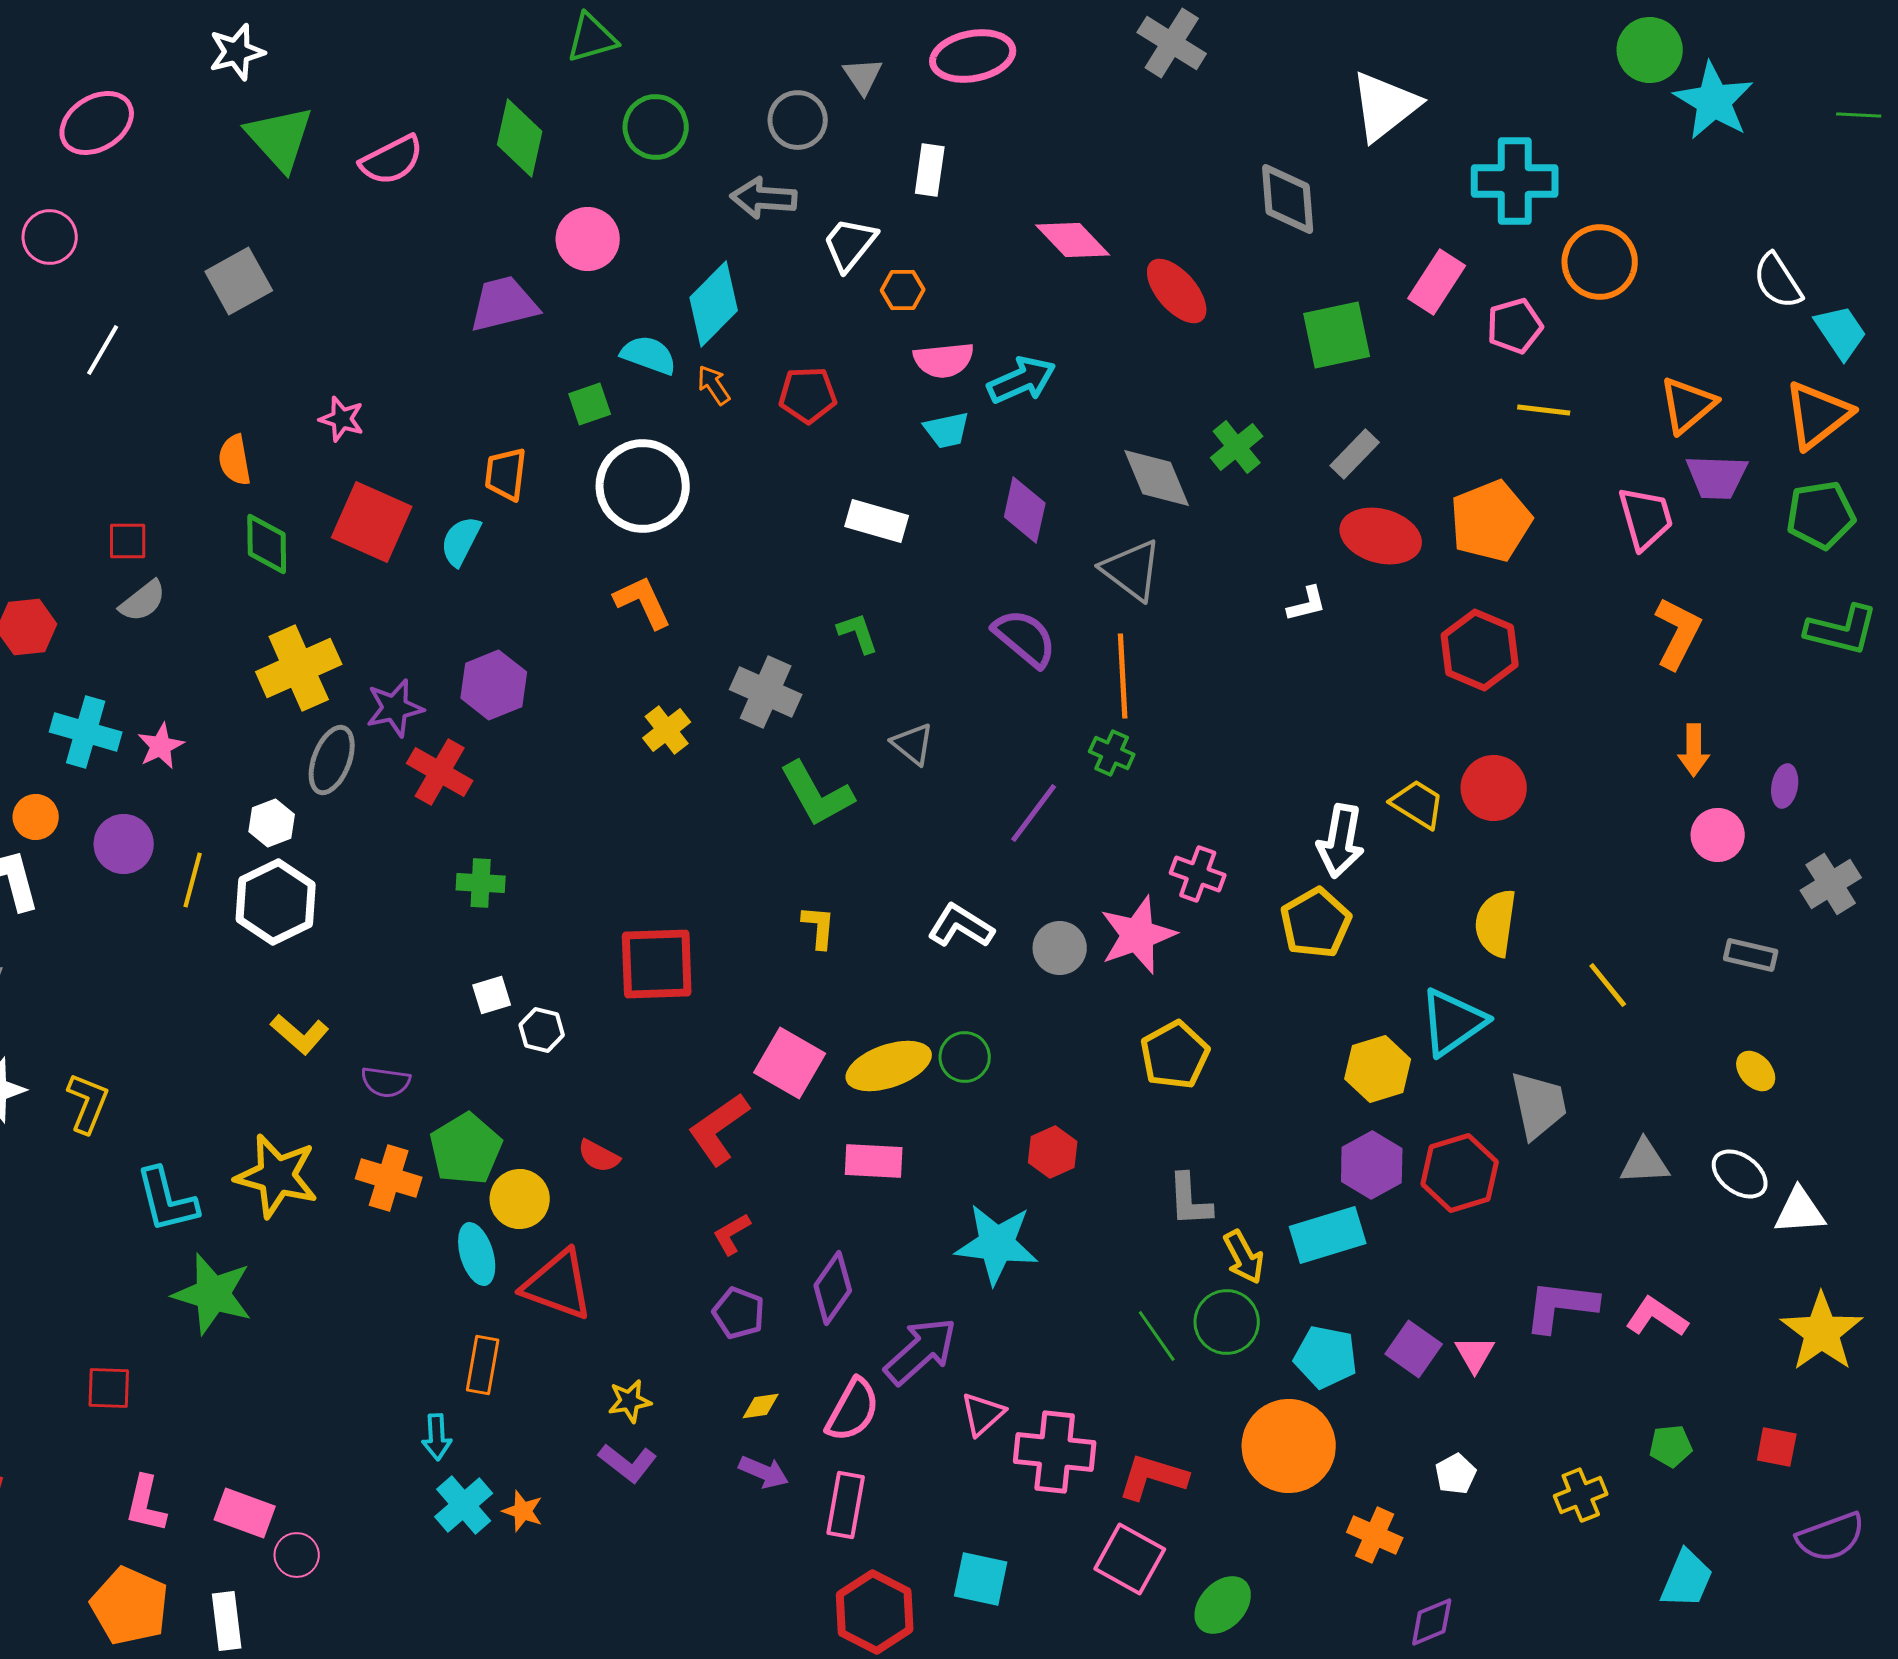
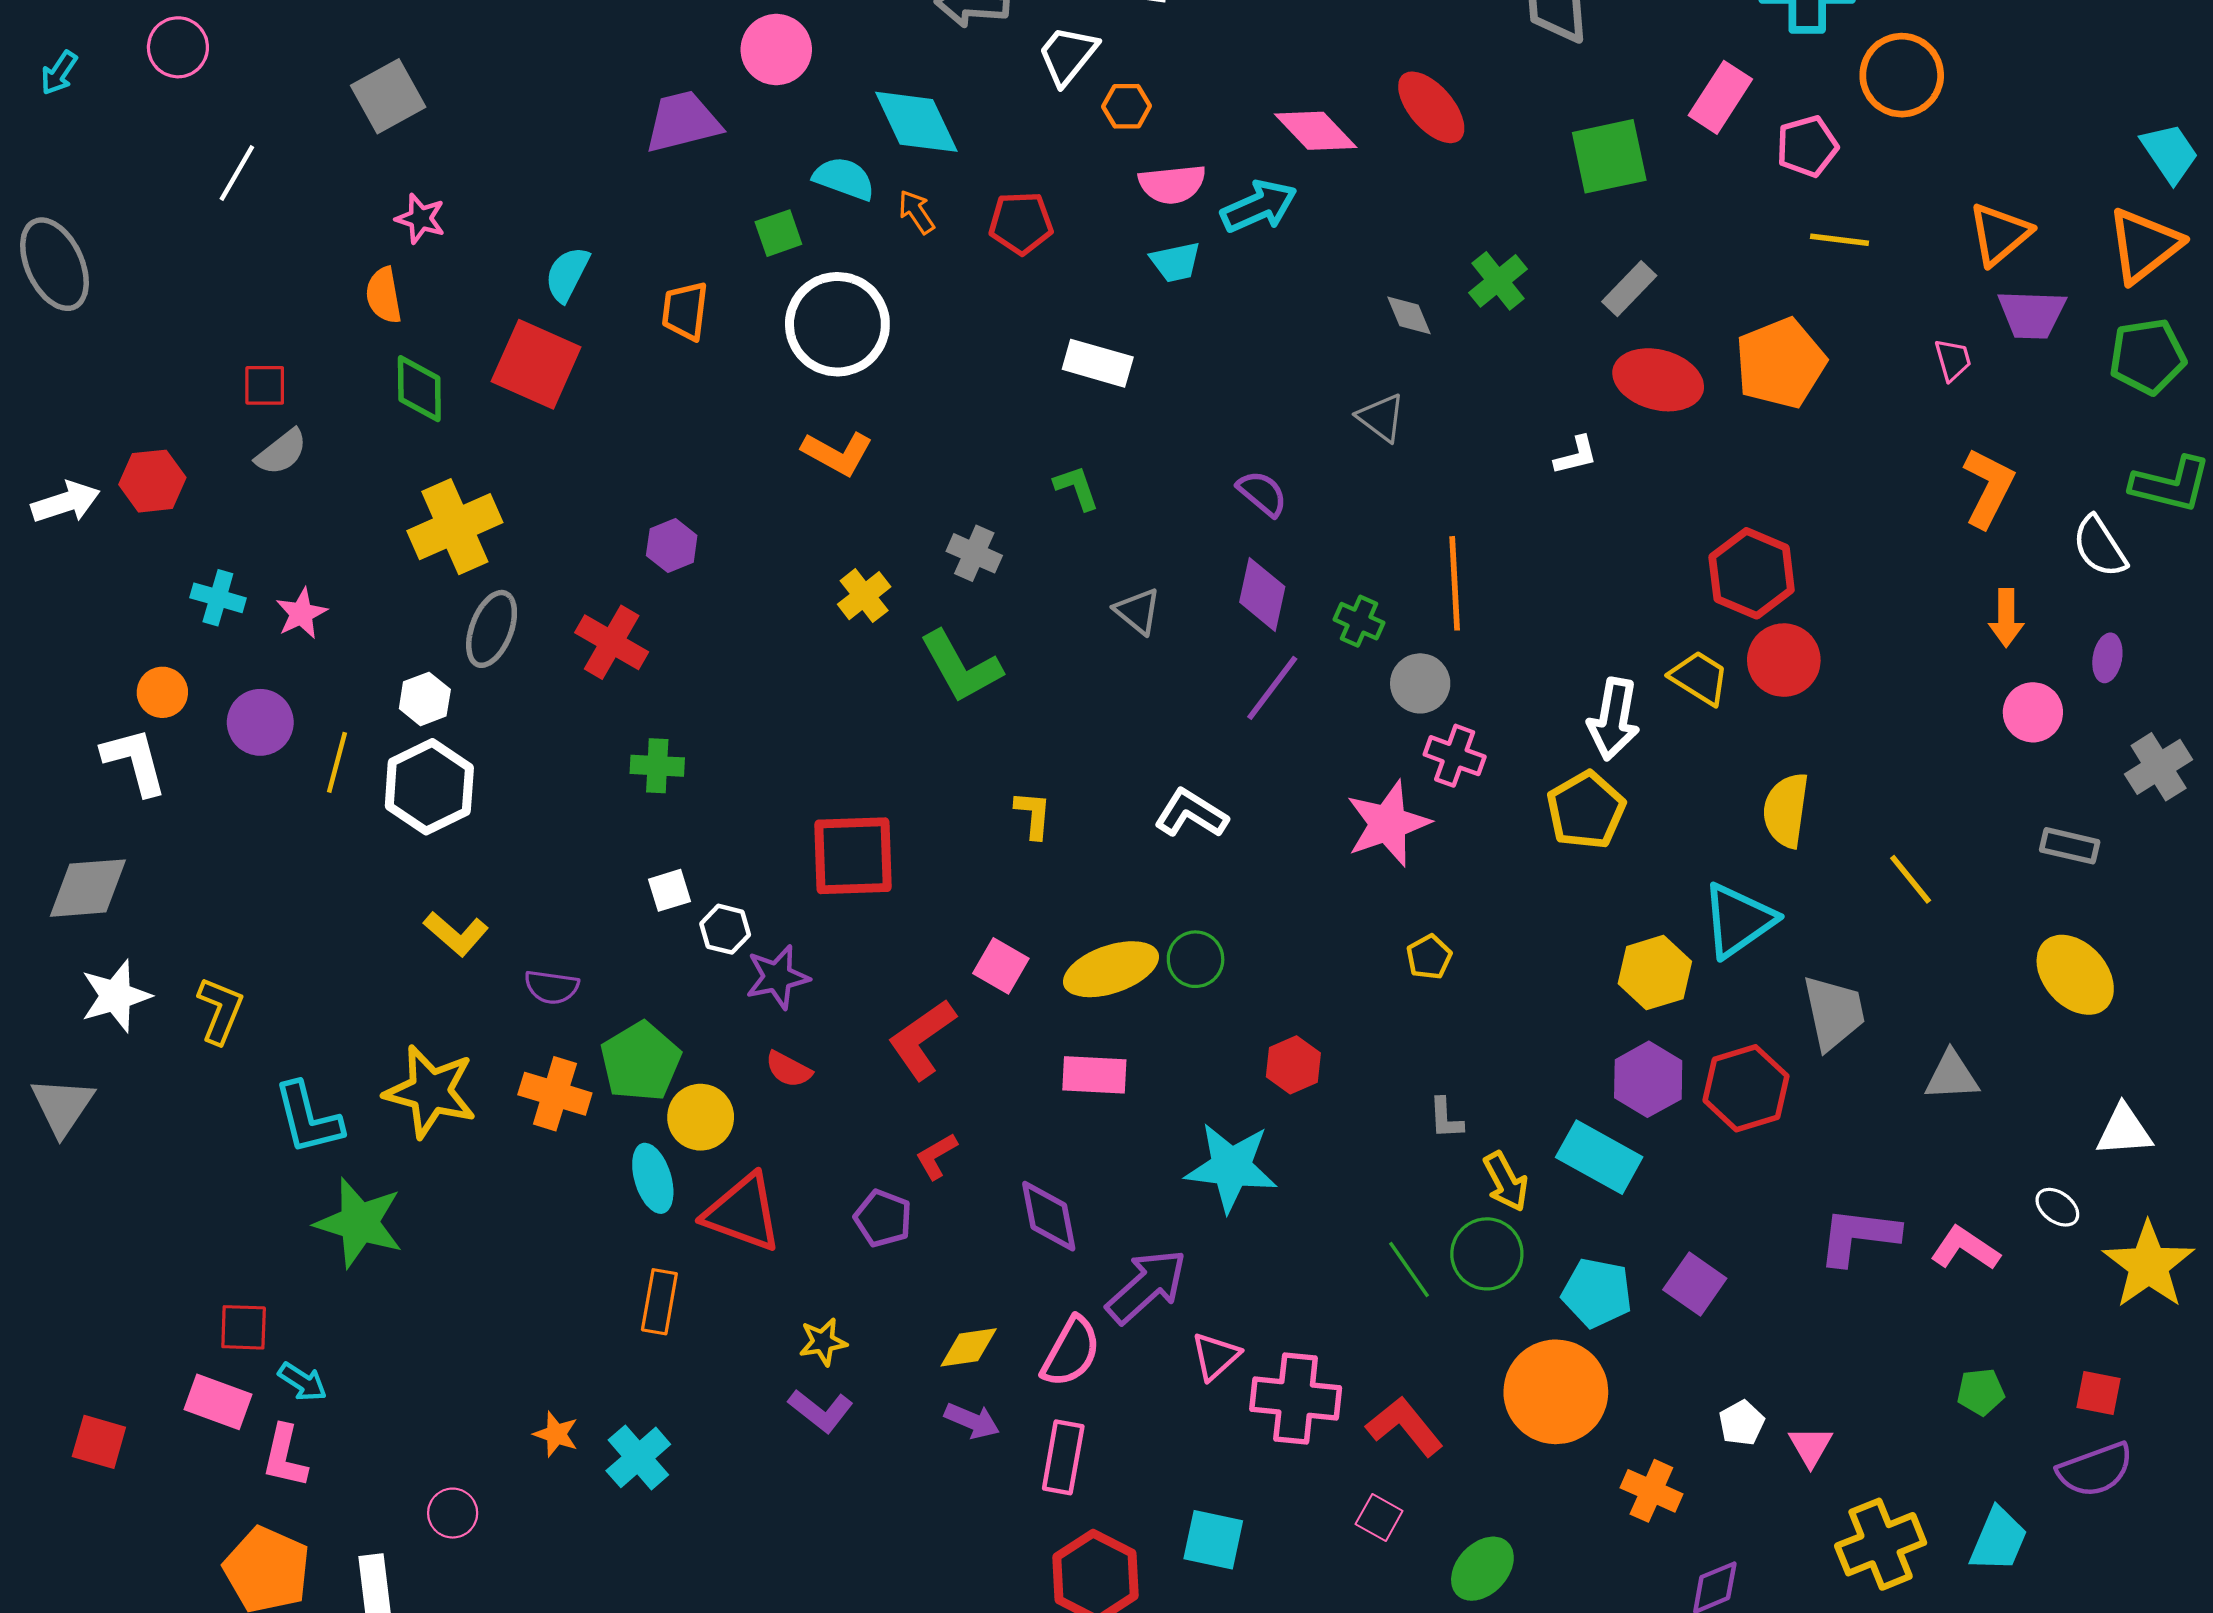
pink diamond: (1073, 240) -> (1316, 131), moved
white semicircle: (1778, 281) -> (2100, 547), moved
cyan diamond: (714, 304) -> (916, 122), turned -70
pink star: (342, 419) -> (420, 219), moved
gray diamond: (1157, 478) -> (1409, 315), size x0.6
purple diamond: (1025, 510) -> (1262, 594), moved
pink trapezoid: (1646, 518) -> (1953, 360), size x0.6
cyan semicircle: (461, 541) -> (567, 274), moved
gray triangle: (1132, 570) -> (1381, 418), size x0.7
orange L-shape: (643, 602) -> (837, 453), turned 144
purple semicircle: (1025, 638) -> (1262, 493), size x0.7
red hexagon: (1480, 650) -> (1752, 573), moved
orange line: (1123, 676) -> (1455, 583), moved
purple hexagon: (494, 685) -> (672, 546), size x0.7
gray cross: (766, 692) -> (974, 553), size x0.7
purple star: (395, 708) -> (777, 977), moved
cyan cross: (86, 732) -> (218, 598), size x0.7
green L-shape: (817, 794) -> (961, 667), moved
gray circle: (1060, 948) -> (1420, 683), moved
yellow pentagon: (1175, 1055) -> (1429, 957), size x0.6
pink square: (790, 1063) -> (1001, 966), size x0.7
yellow ellipse: (1756, 1071) -> (2075, 975), size x1.8
white ellipse: (1740, 1174) -> (2057, 1207), moved, size x0.7
gray L-shape: (1190, 1200) -> (1446, 1118), size x0.7
cyan rectangle: (1328, 1235) -> (1599, 1157), turned 46
purple diamond: (833, 1288) -> (1049, 1216), turned -46
purple pentagon: (739, 1313) -> (883, 1218), moved
pink triangle: (1475, 1354) -> (1811, 1446), moved
yellow diamond: (761, 1406) -> (969, 1347), size x1.4
cyan arrow: (437, 1437) -> (302, 1382), moved, turned -54
red L-shape: (1153, 1477) -> (1405, 1426), turned 34
yellow cross: (1581, 1495) -> (1881, 1544), moved, size x1.5
orange star: (523, 1511) -> (556, 1434), moved
pink rectangle: (245, 1513) -> (218, 1402), moved
purple semicircle: (1831, 1537) -> (2095, 1470), moved
pink square: (1130, 1559) -> (1379, 1517), size x0.6

